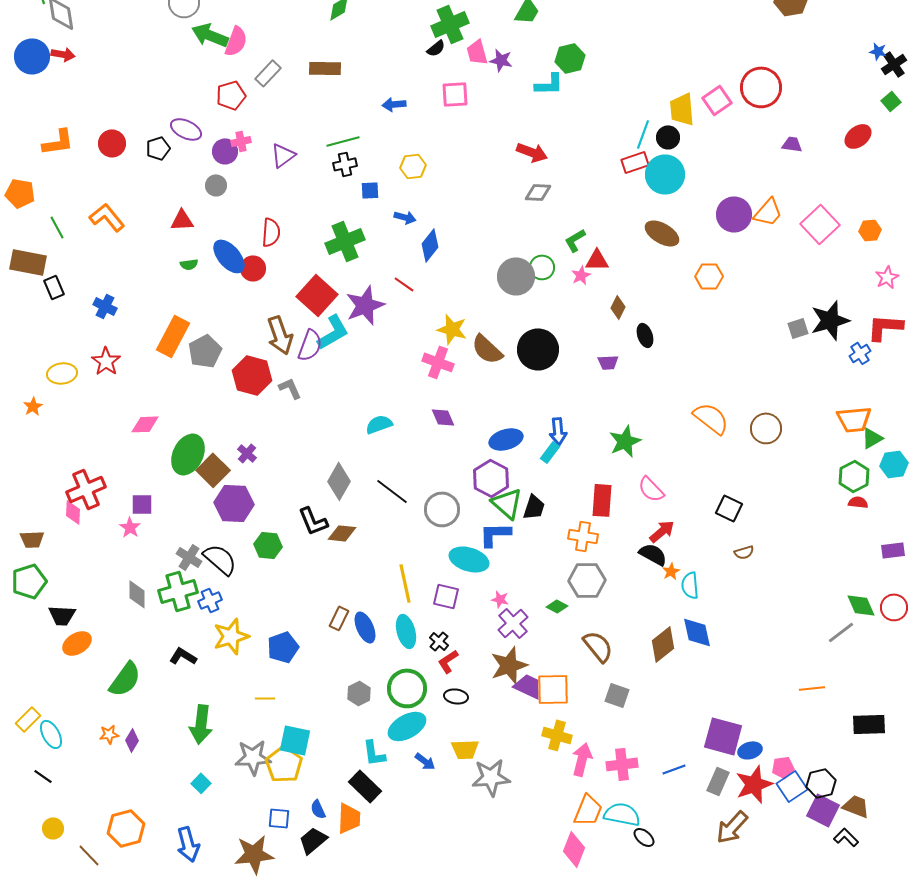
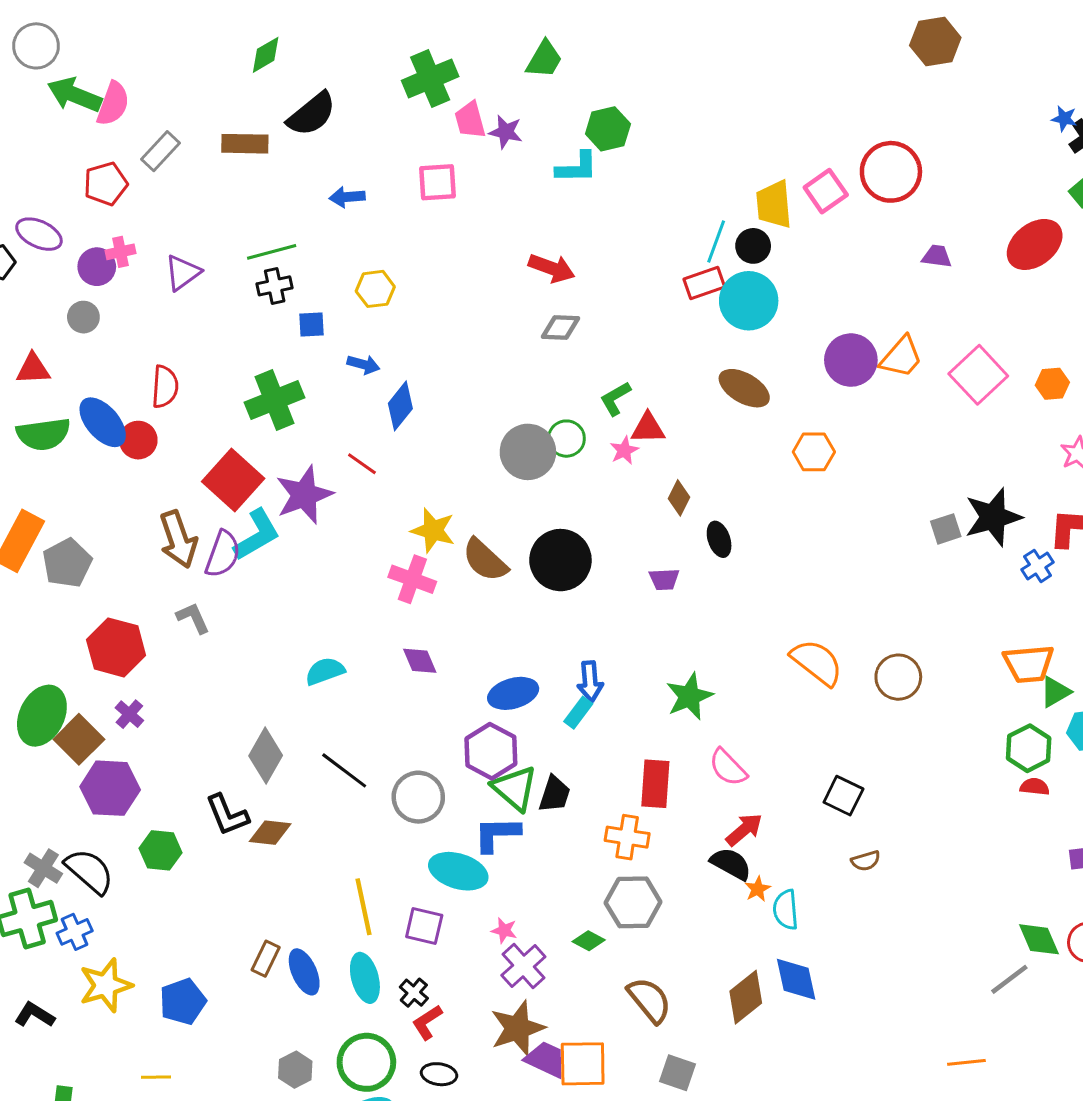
black semicircle: (436, 48) -> (312, 114), moved, size x1.8
red ellipse: (858, 136) -> (1035, 244), size x1.4
green semicircle: (189, 264) -> (43, 434), size x2.0
red hexagon: (252, 375) -> (116, 647), moved

